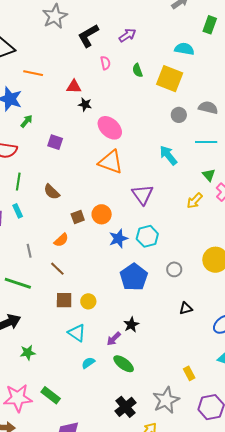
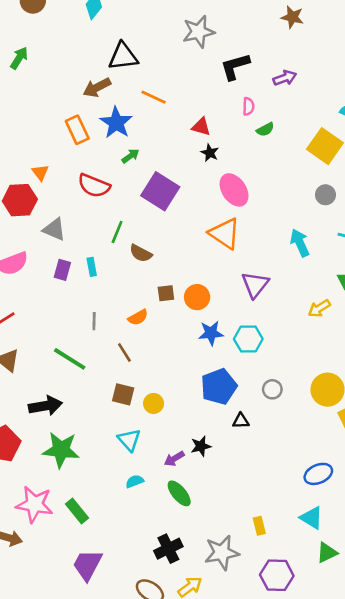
green semicircle: (137, 70) -> (265, 129), moved, turned -112
purple square: (55, 142) -> (160, 191), size x1.8
green line: (18, 182) -> (117, 232), moved
brown semicircle: (52, 192) -> (141, 253), turned -30
black triangle: (186, 308) -> (241, 421), moved
green star: (28, 353) -> (61, 450), size x1.8

